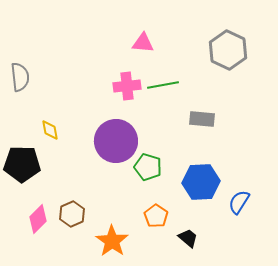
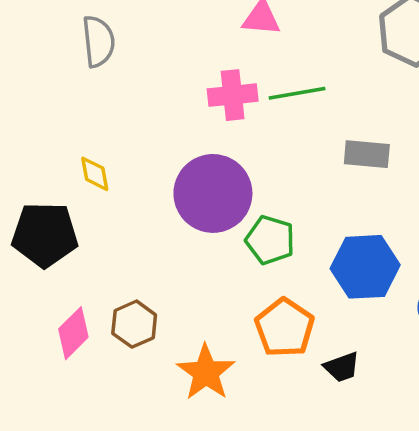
gray semicircle: (20, 77) -> (98, 41), moved
orange pentagon: (156, 216) -> (285, 328), size x1.4
black trapezoid: (188, 238) -> (342, 367), turned 120

